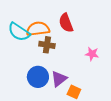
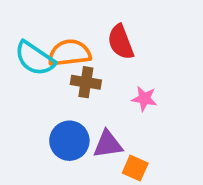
pink star: (92, 54) -> (144, 99), moved
purple triangle: (59, 79) -> (108, 144), turned 30

